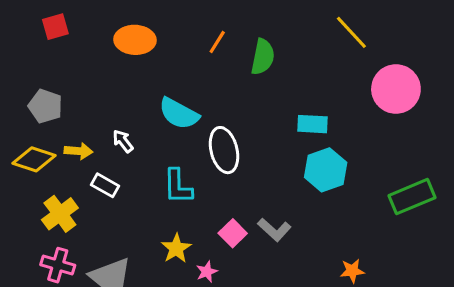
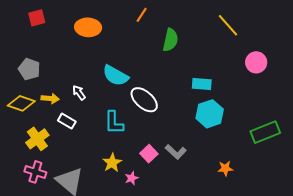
orange line: (217, 42) -> (142, 15), moved
pink circle: (396, 89) -> (256, 62), size x0.7
white ellipse: (224, 150) -> (144, 100), turned -36
orange star: (352, 271) -> (225, 168), moved

